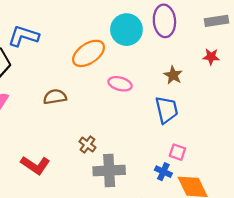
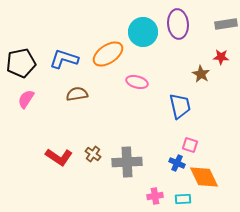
blue L-shape: (23, 36) -> (64, 59), moved
brown star: (173, 75) -> (201, 74), moved
brown cross: (87, 145) -> (93, 154), moved

